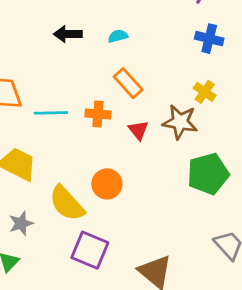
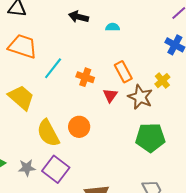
orange rectangle: (128, 83) -> (123, 72), moved
cyan line: (51, 113) -> (53, 68), turned -65
gray star: (21, 223) -> (27, 168), moved

